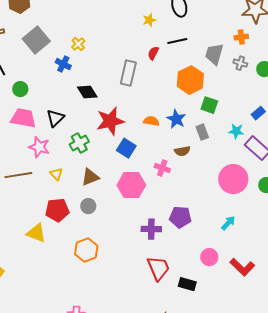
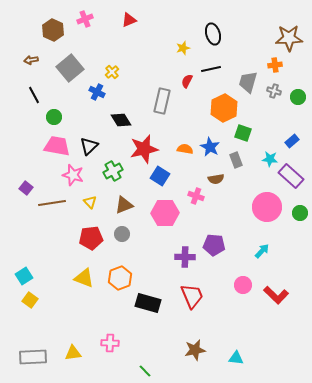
yellow triangle: (36, 233) -> (84, 278), moved
black rectangle: (187, 284) -> (148, 303), moved, size x1.4

